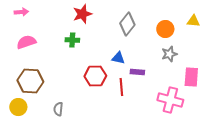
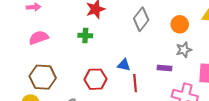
blue triangle: (118, 58) -> (124, 65), moved
purple rectangle: (137, 72) -> (164, 68), moved
red hexagon: (95, 76) -> (95, 79), moved

